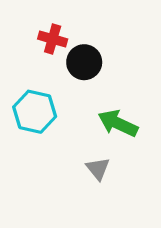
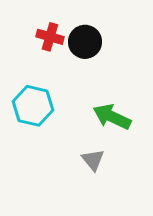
black circle: (84, 62) -> (85, 42), moved

